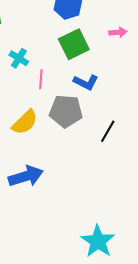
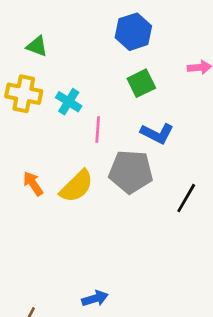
green square: (74, 44) -> (141, 83), size x0.7
blue arrow: (26, 176) -> (95, 298), moved, size x0.6

